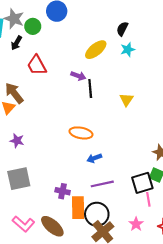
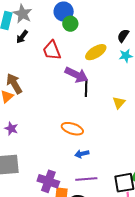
green circle: (33, 26) -> (70, 24), moved
red trapezoid: (37, 65) -> (52, 50), moved
purple arrow: (78, 76) -> (76, 75), size x1.6
purple cross: (63, 191) -> (48, 181), size x1.5

